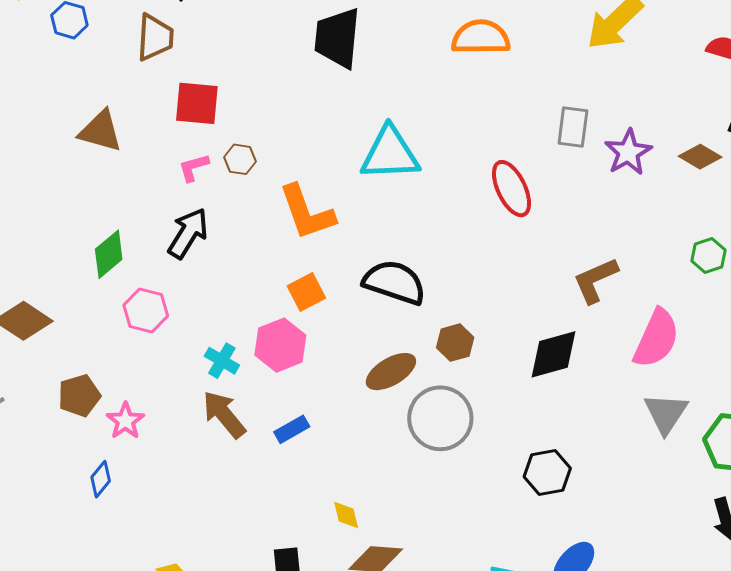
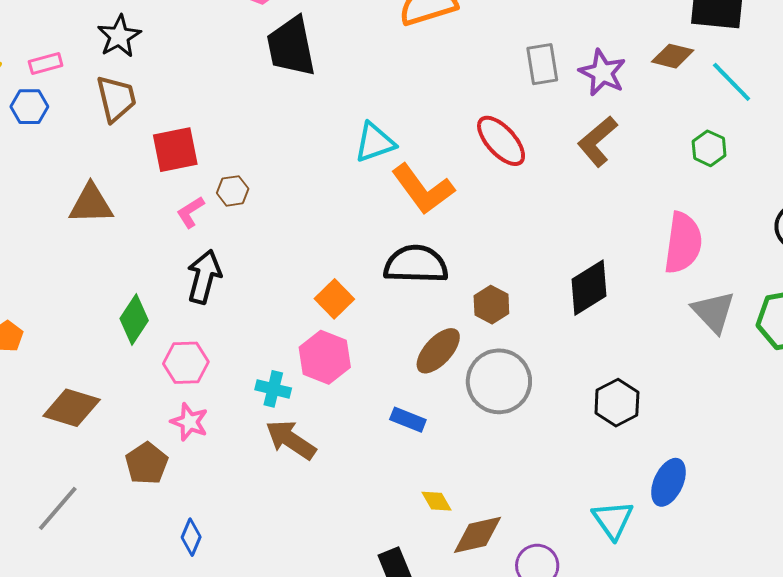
cyan triangle: (390, 154) -> (375, 142), size x0.7
orange L-shape: (307, 212) -> (423, 189), moved
brown L-shape: (595, 280) -> (597, 141), moved
pink star: (125, 421) -> (189, 422), moved
blue rectangle: (292, 429) -> (408, 420), moved, turned 68

